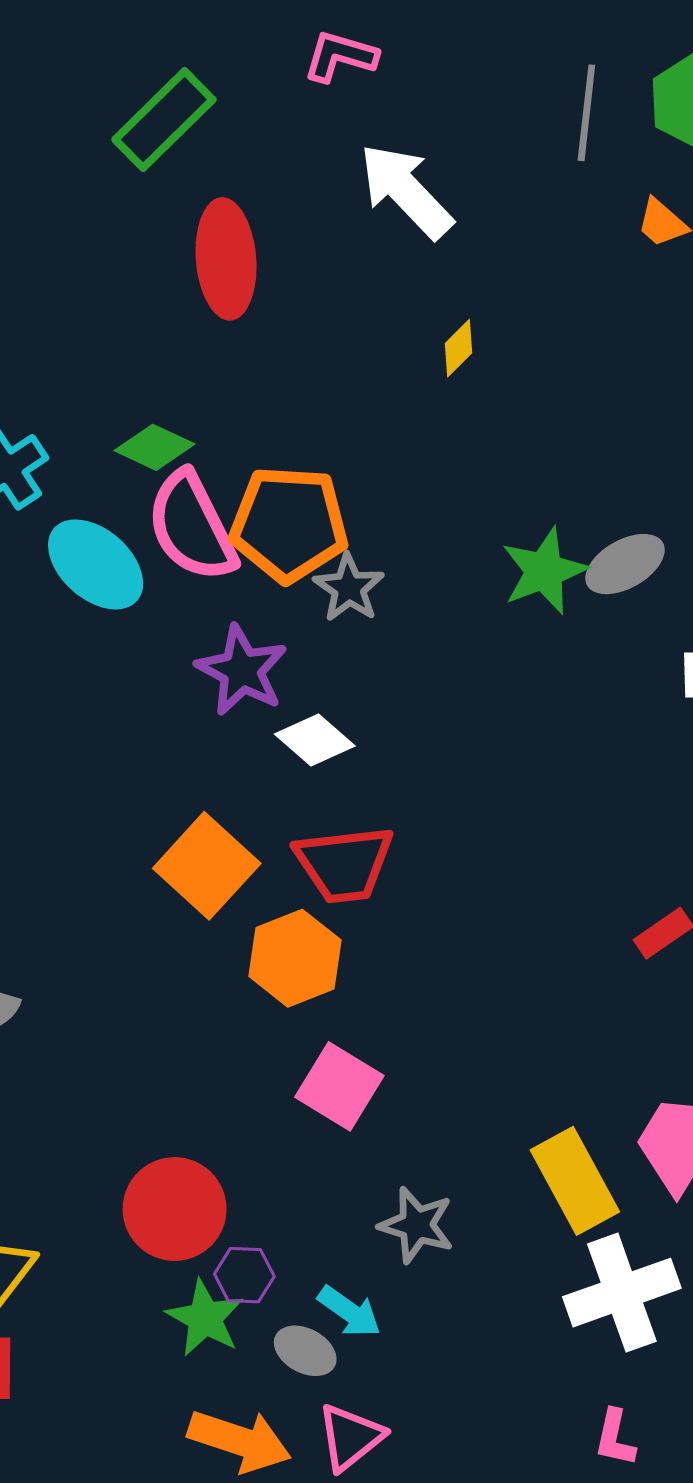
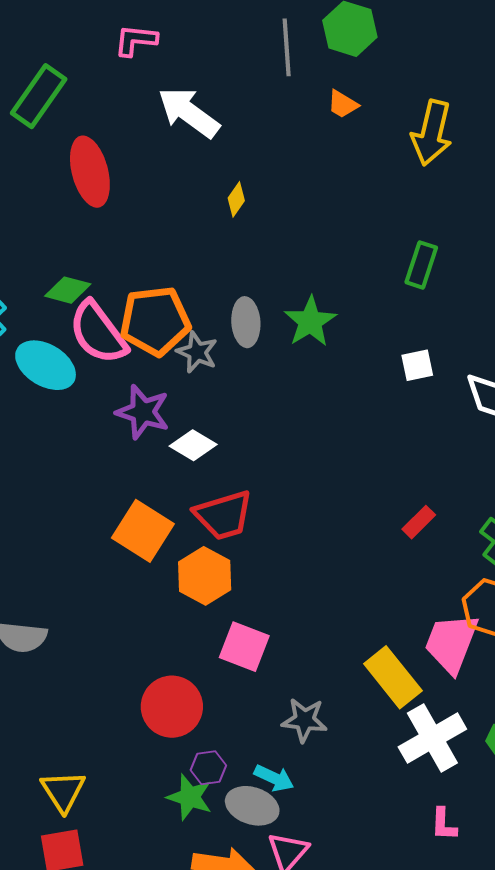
gray ellipse: (625, 564) -> (246, 322), moved, turned -54
red circle: (175, 1209) -> (172, 707), moved
gray ellipse: (305, 1351) -> (252, 806), size x1.4

